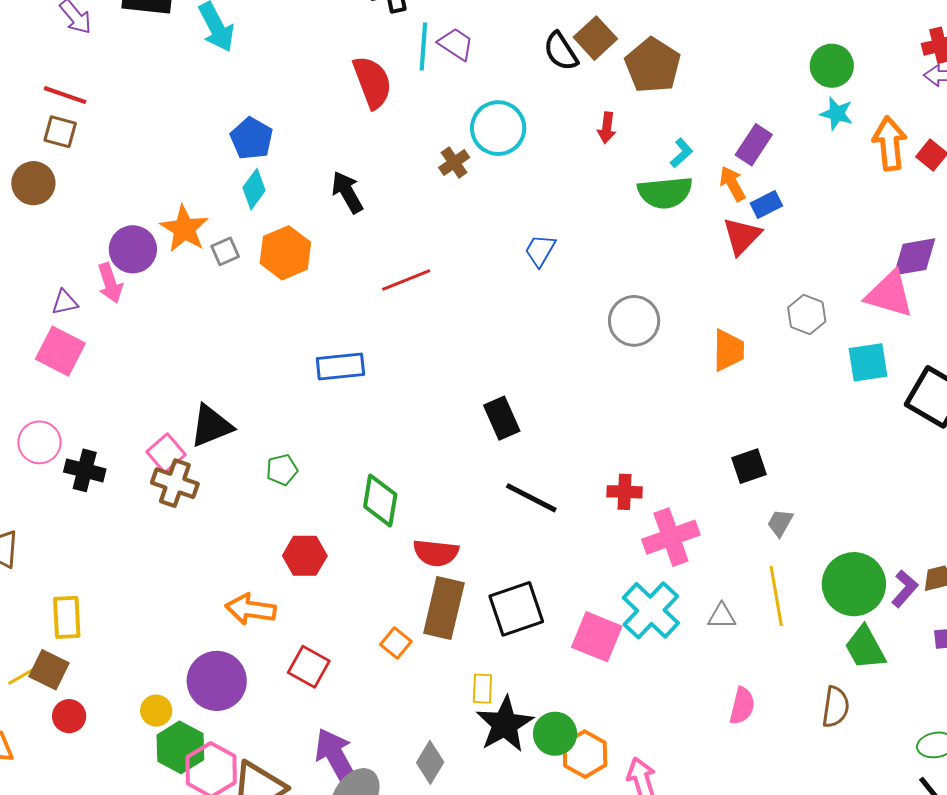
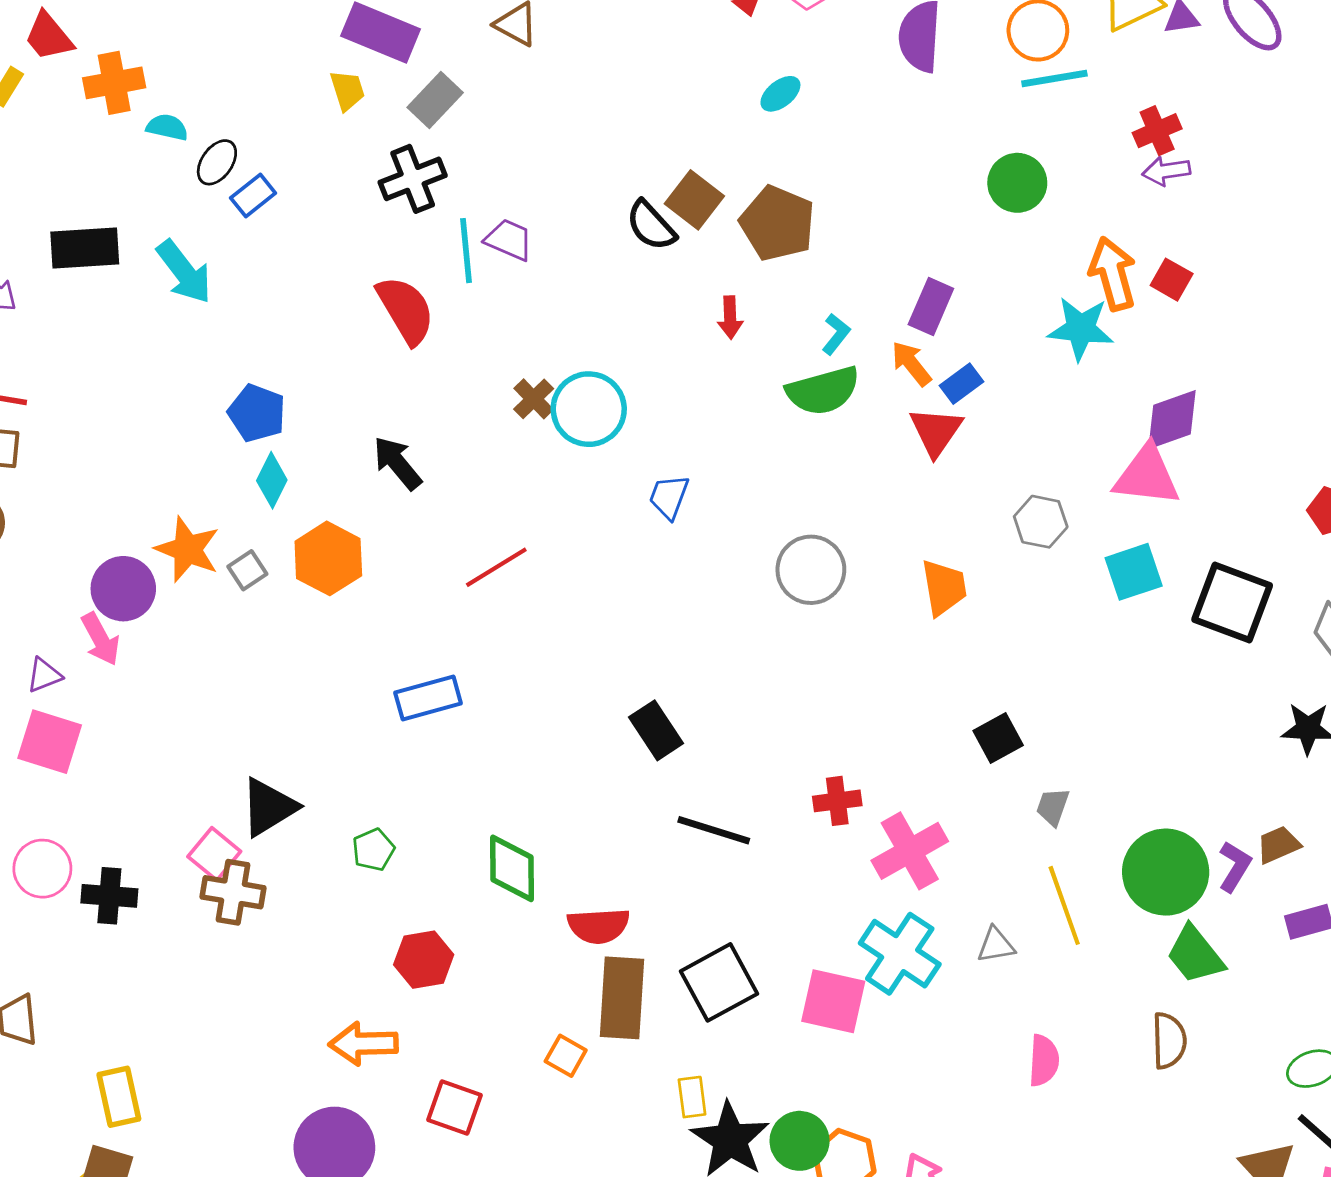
cyan star: (837, 114) -> (1081, 329), moved, size x1.4
cyan circle: (498, 128) -> (589, 409), moved

